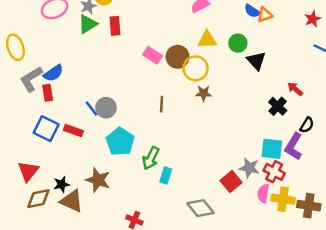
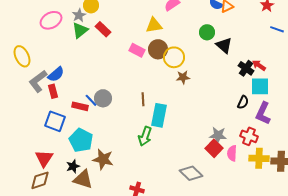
red rectangle: (115, 26) -> (103, 29), turned -35
yellow triangle: (207, 40) -> (154, 25), moved
brown line: (162, 104) -> (143, 99), moved
black cross: (278, 106) -> (246, 68), moved
black semicircle: (307, 125) -> (243, 102), moved
red rectangle: (73, 130) -> (80, 106), moved
cyan pentagon: (120, 142) -> (81, 140), moved
cyan square: (272, 149) -> (260, 86), moved
gray star: (249, 168) -> (218, 135), moved
cyan rectangle: (166, 175) -> (159, 115), moved, size x1.6
pink semicircle: (263, 193) -> (232, 153), moved
brown diamond: (38, 199) -> (40, 180), moved

